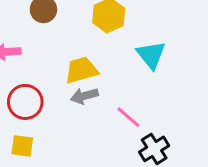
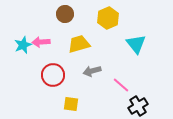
yellow trapezoid: (81, 70) -> (79, 44), moved
yellow square: (22, 146) -> (71, 104), moved

